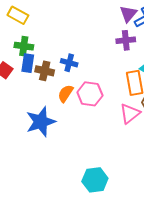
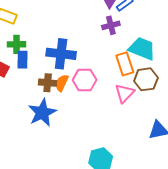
blue cross: (69, 63) -> (61, 54), size x1.8
brown cross: (45, 71) -> (48, 83), moved

